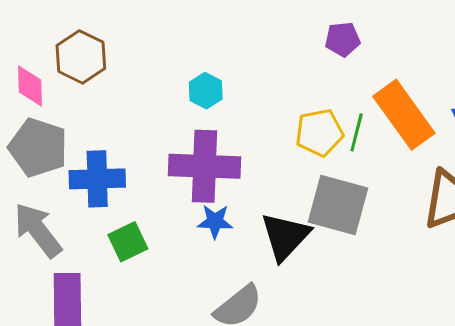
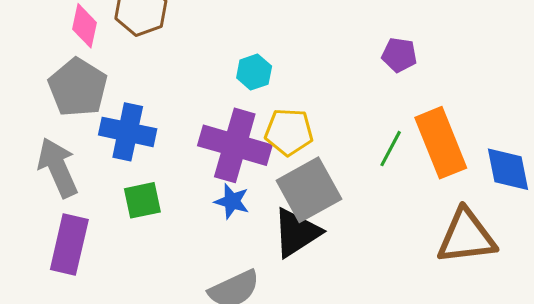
yellow pentagon: (319, 133) -> (289, 132), moved
gray square: (338, 205) -> (309, 190), moved, turned 32

